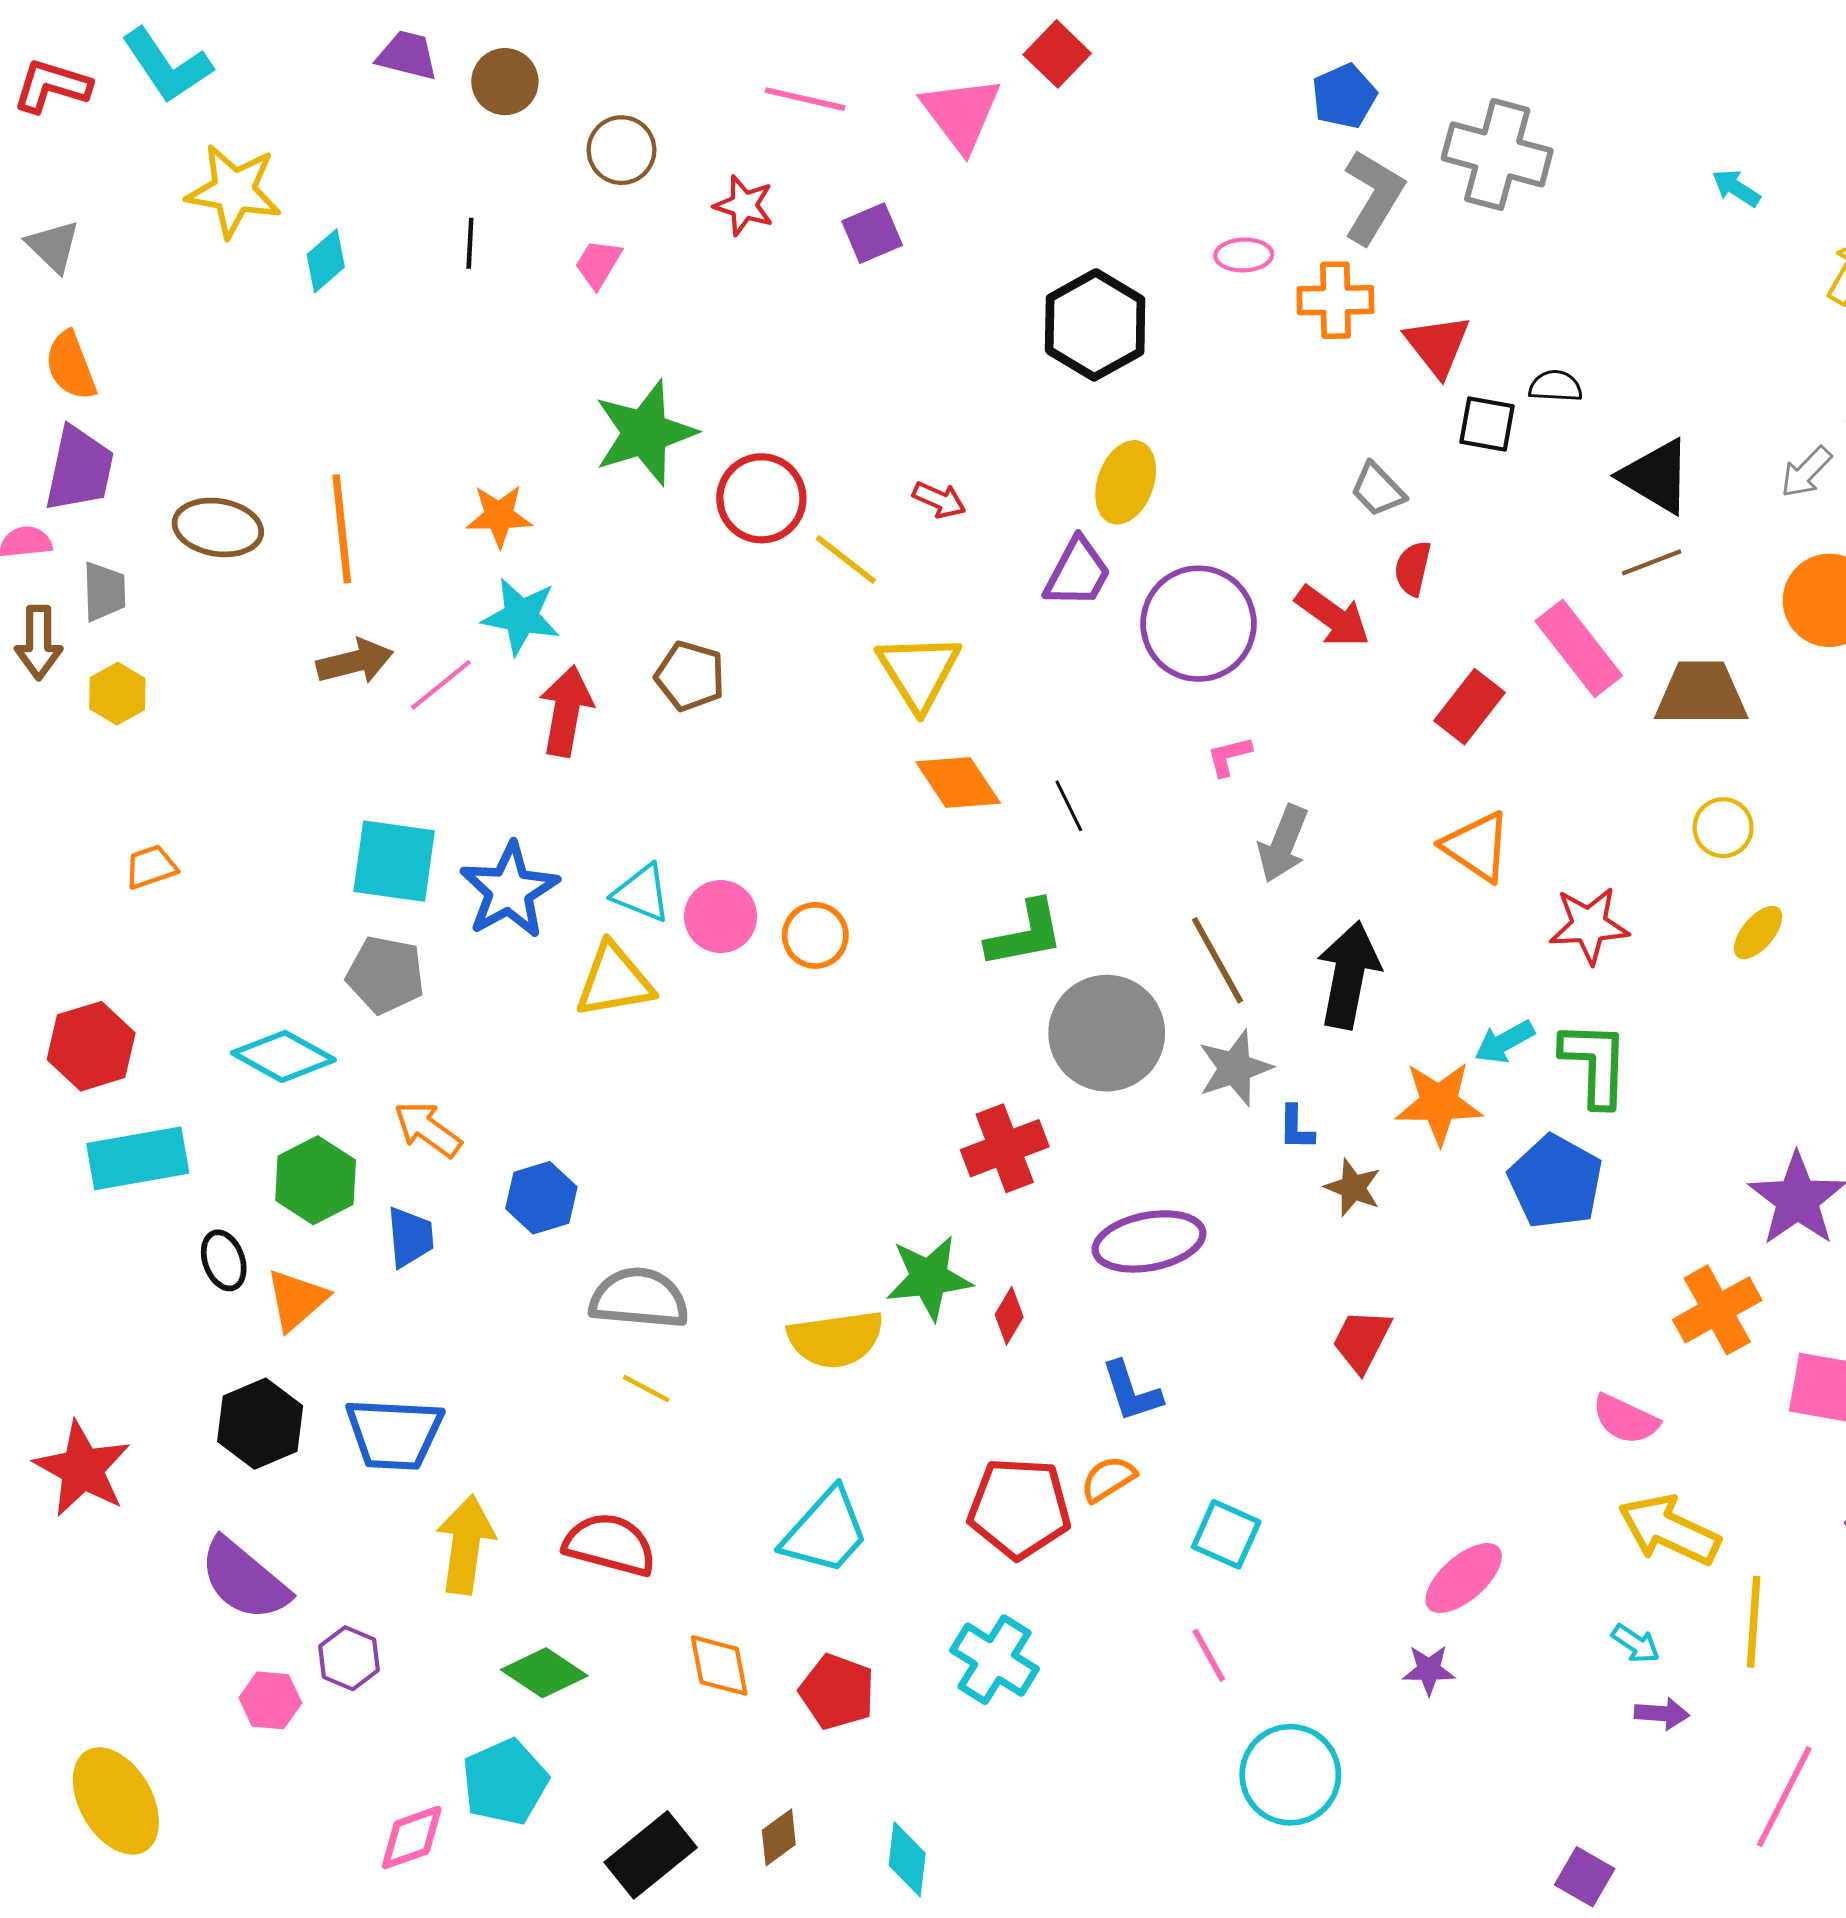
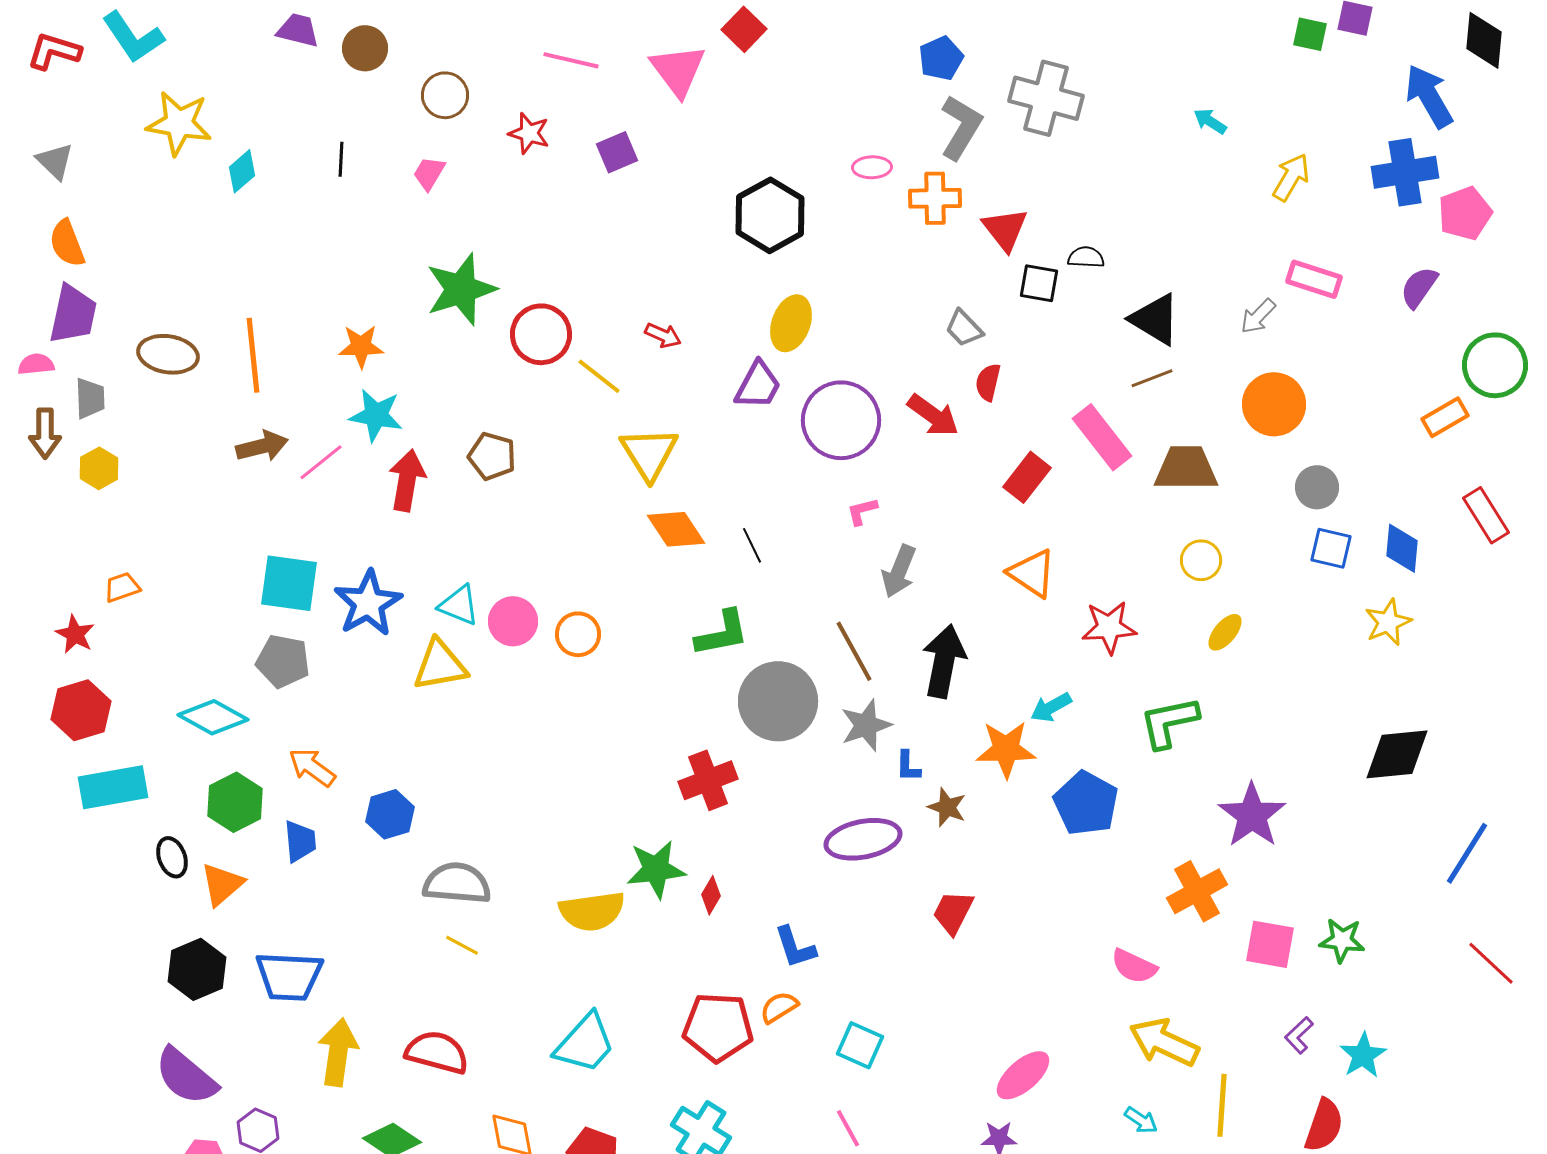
green L-shape: (1595, 1064) -> (1169, 722), moved, turned -104
purple ellipse: (1149, 1241) -> (863, 839), moved
red star: (82, 1469) -> (75, 634), moved, size x0.6

